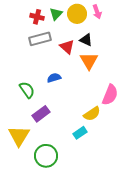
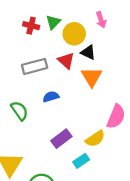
yellow circle: (77, 14) -> (74, 34), moved
gray rectangle: (40, 39) -> (35, 66), moved
purple rectangle: (41, 114) -> (61, 139), moved

